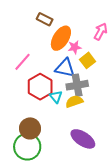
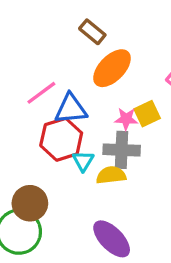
pink star: (75, 47) -> (126, 119), moved
blue triangle: (65, 68) -> (71, 109), moved, turned -30

